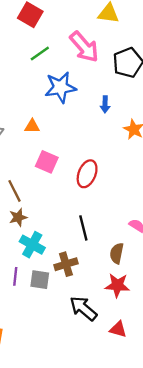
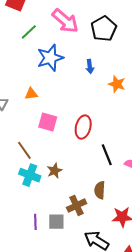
brown star: (18, 217) -> (55, 171), moved
black line: (83, 228) -> (107, 155), moved
cyan cross: (32, 245) -> (30, 175), moved
brown semicircle: (117, 253) -> (100, 190), moved

